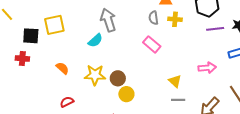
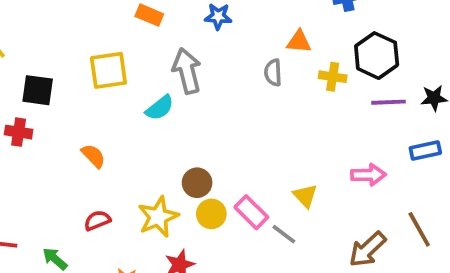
yellow cross: (175, 19) -> (333, 77), moved
yellow square: (54, 25) -> (108, 70), moved
pink rectangle: (152, 44) -> (251, 212), moved
yellow star: (95, 75) -> (158, 217), moved, turned -30
gray line: (178, 100) -> (284, 234), moved, turned 32

